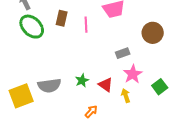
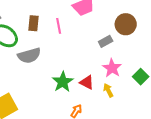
gray rectangle: (123, 53) -> (106, 41), moved
green star: (82, 80) -> (63, 82), size x1.5
gray semicircle: (49, 85) -> (29, 56), moved

